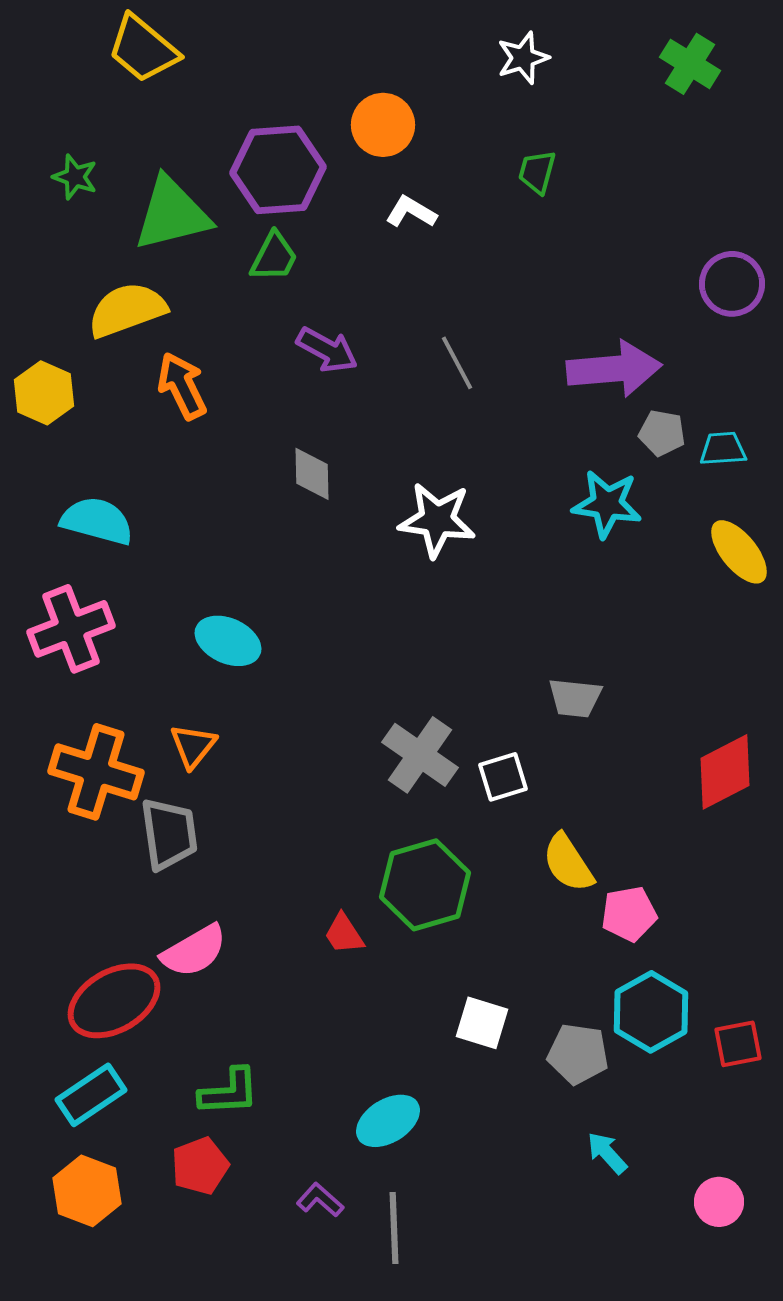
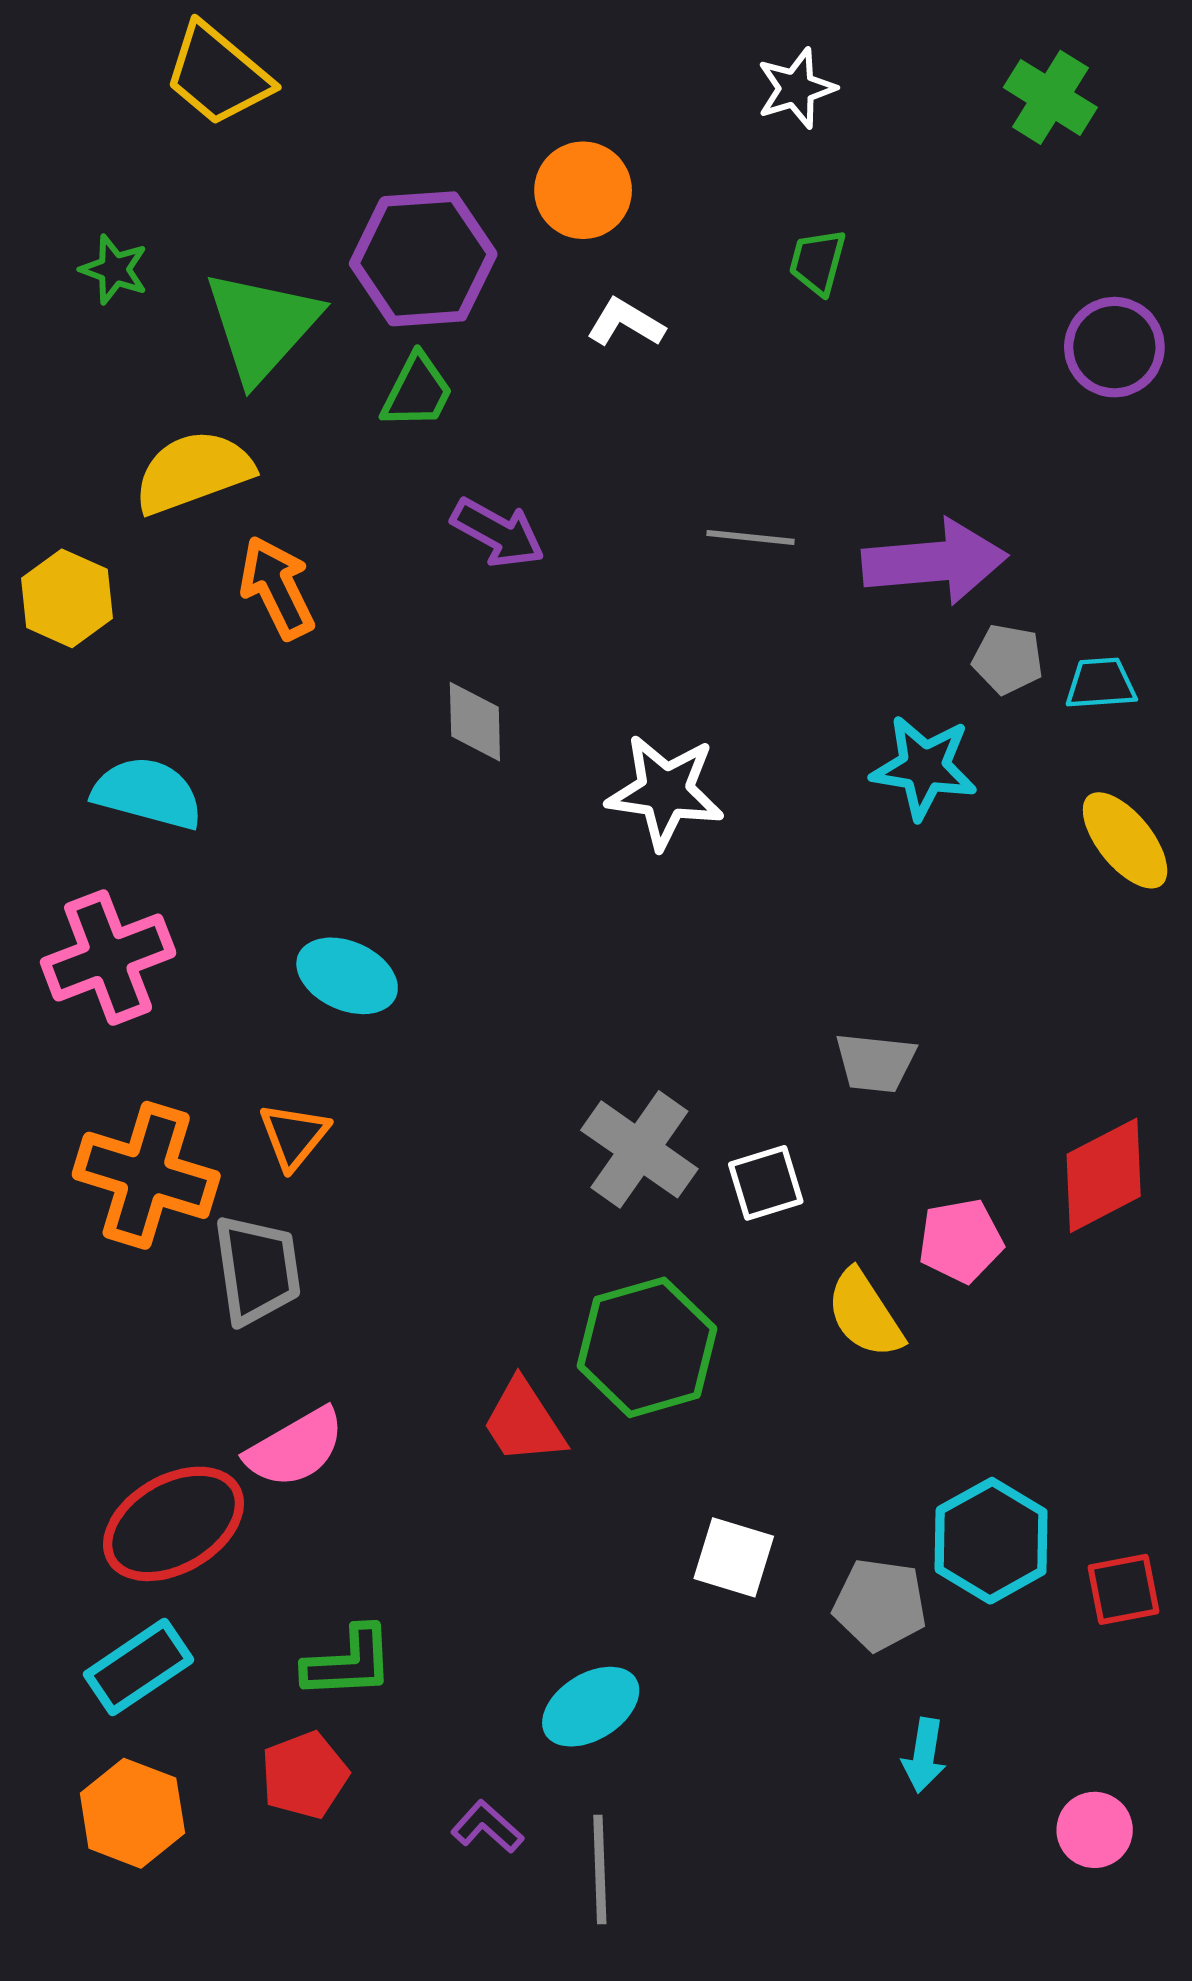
green triangle: (172, 214) -> (262, 326), turned -34
purple circle: (732, 284) -> (1114, 347), moved
gray line: (457, 363) -> (751, 537), moved, turned -56
pink pentagon: (629, 914) -> (961, 1241), moved
red trapezoid: (344, 934) -> (524, 1422), size x1.4
cyan arrow: (607, 1153) -> (924, 1755), turned -129

